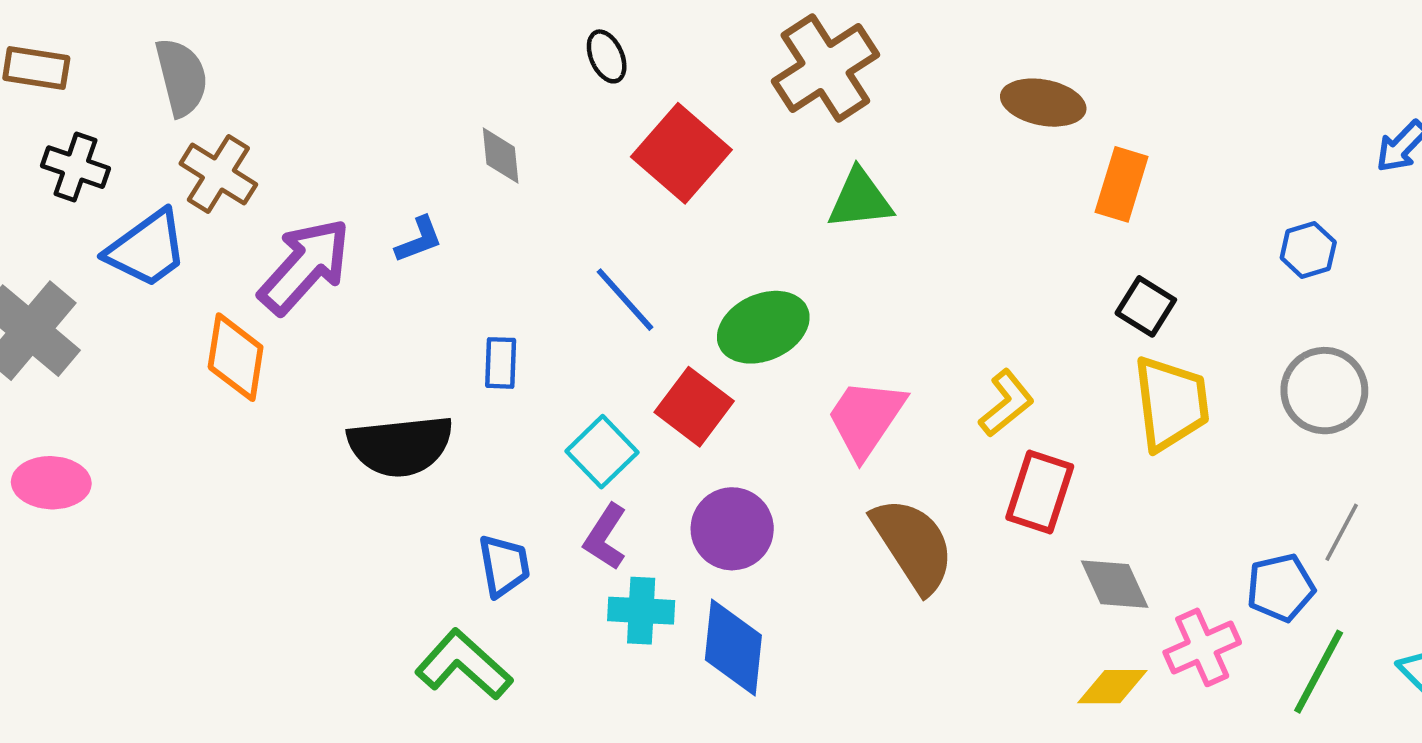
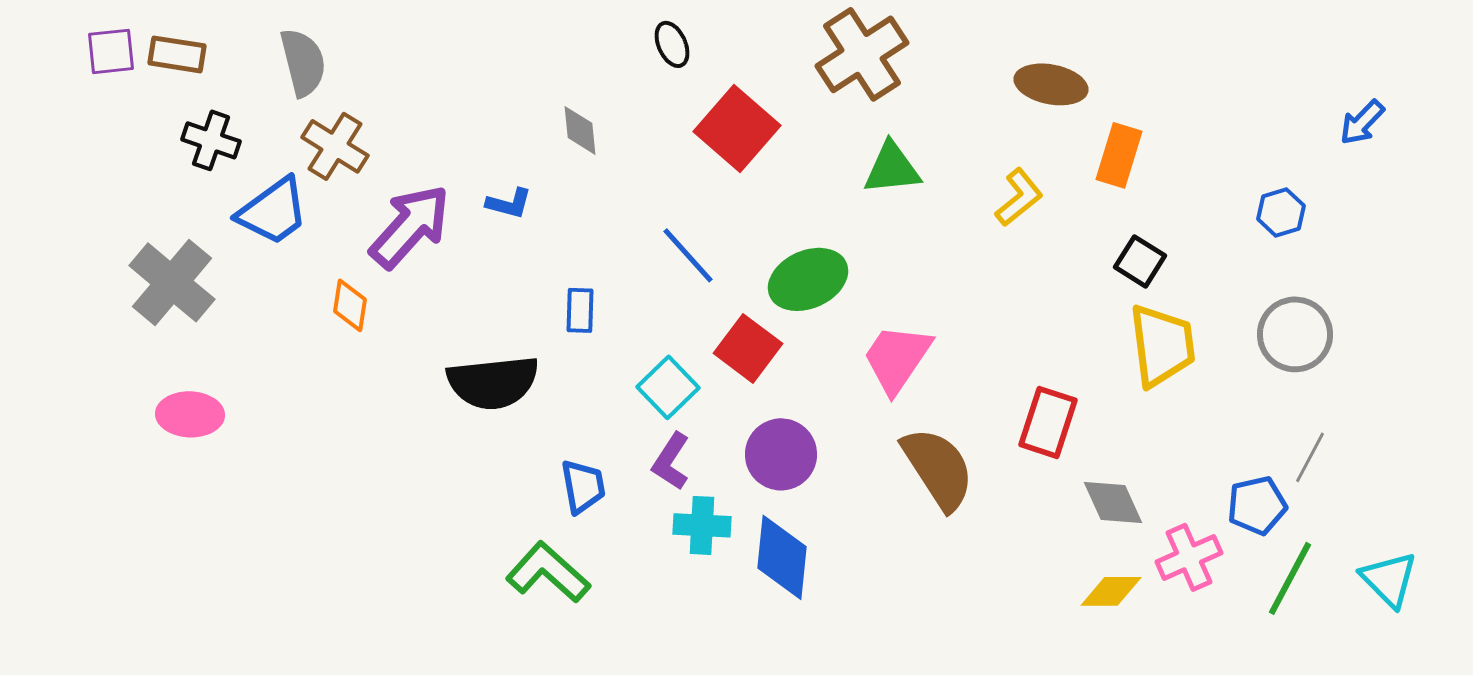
blue L-shape: (419, 240) -> (509, 203), turned 36
orange diamond: (236, 357) -> (350, 305), size x0.7
yellow L-shape: (1006, 403) -> (1019, 197), moved

